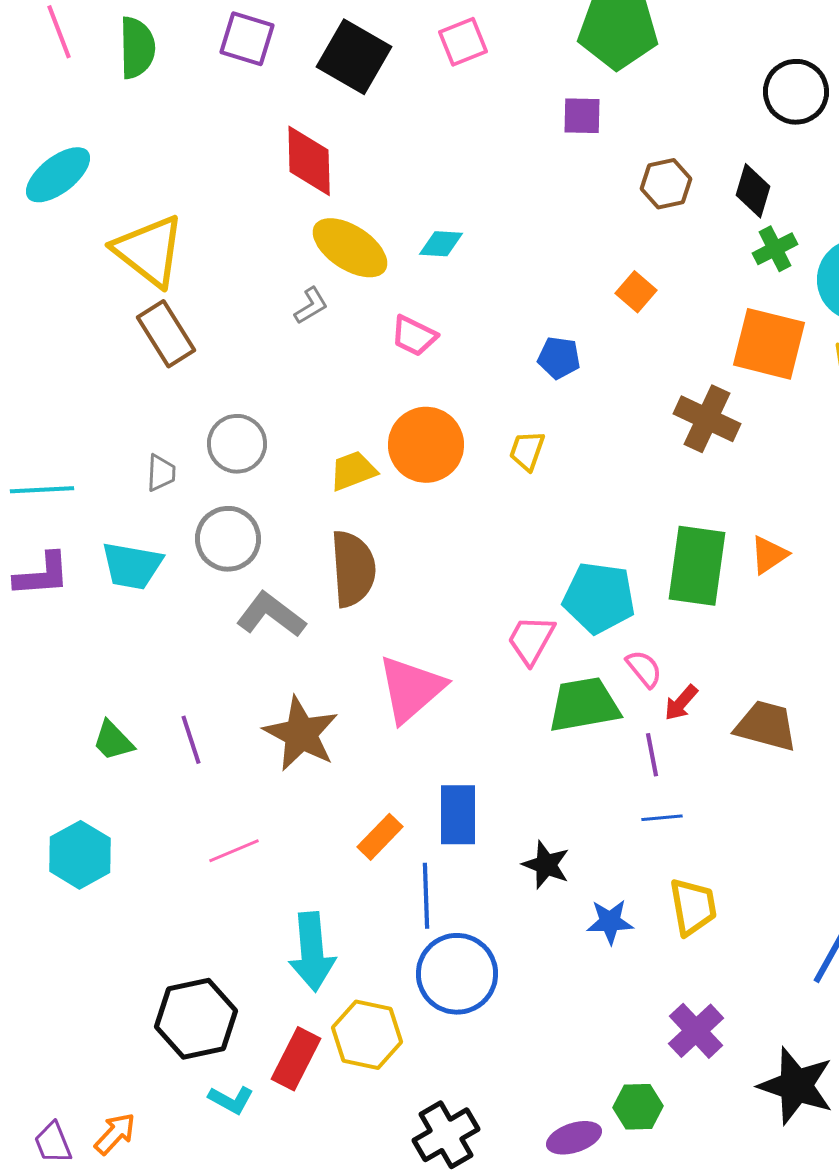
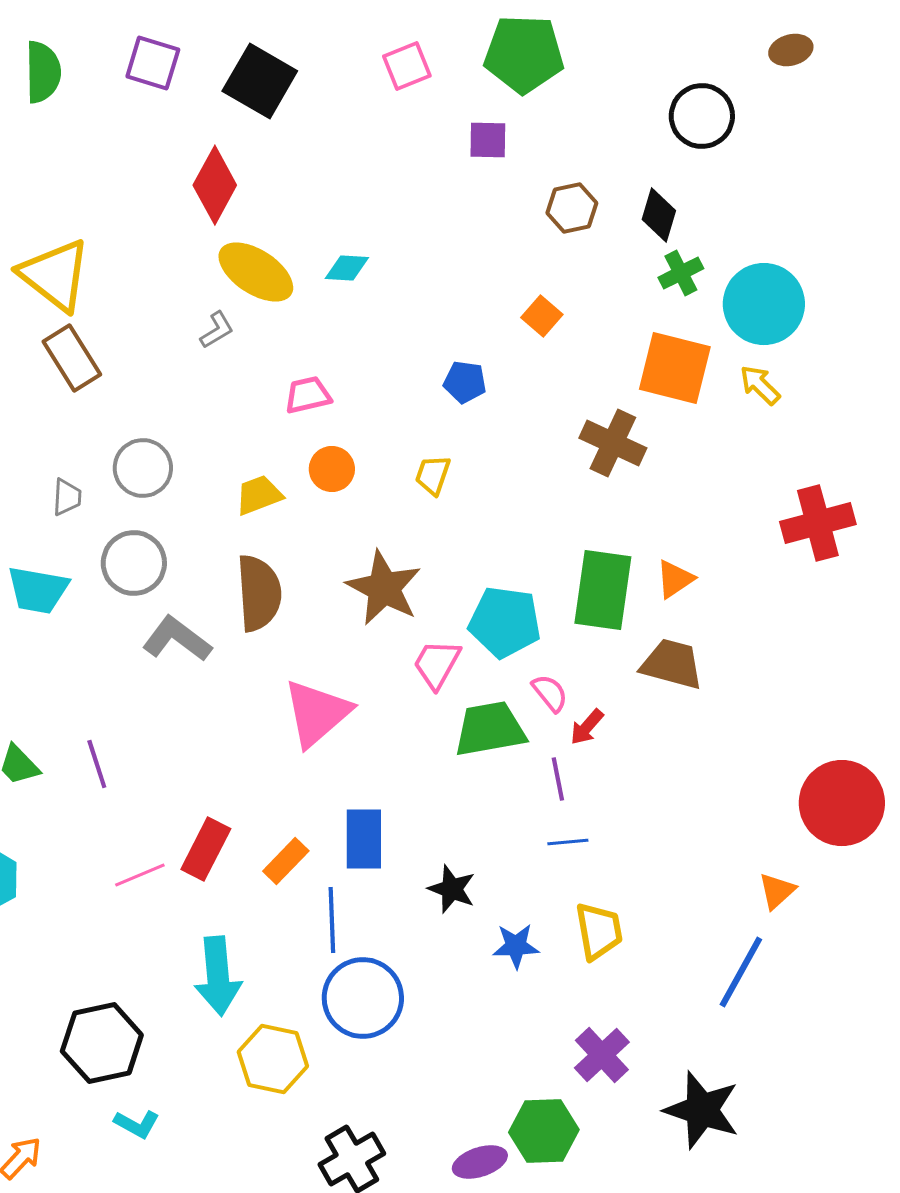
pink square: (463, 42) -> (407, 66), moved
red diamond: (309, 161) -> (215, 185), turned 30
pink trapezoid: (414, 336) -> (308, 395), moved, turned 141
orange circle: (426, 445) -> (332, 469), size x0.6
brown trapezoid: (766, 726) -> (672, 664), moved
brown star: (301, 734) -> (384, 588), moved
red rectangle: (296, 1059) -> (206, 849), moved
green hexagon: (638, 1107) -> (544, 1131), size x1.4

